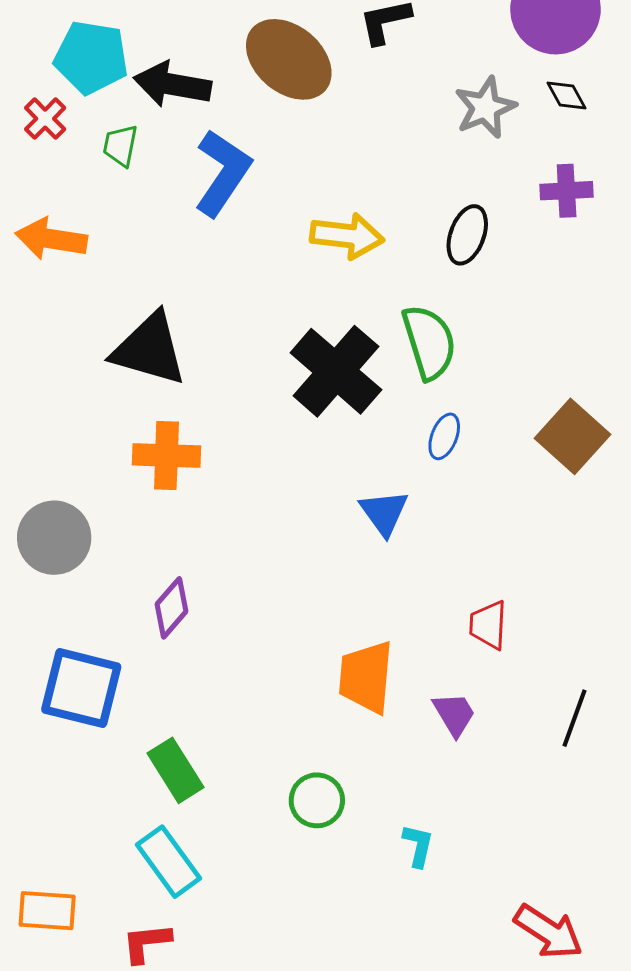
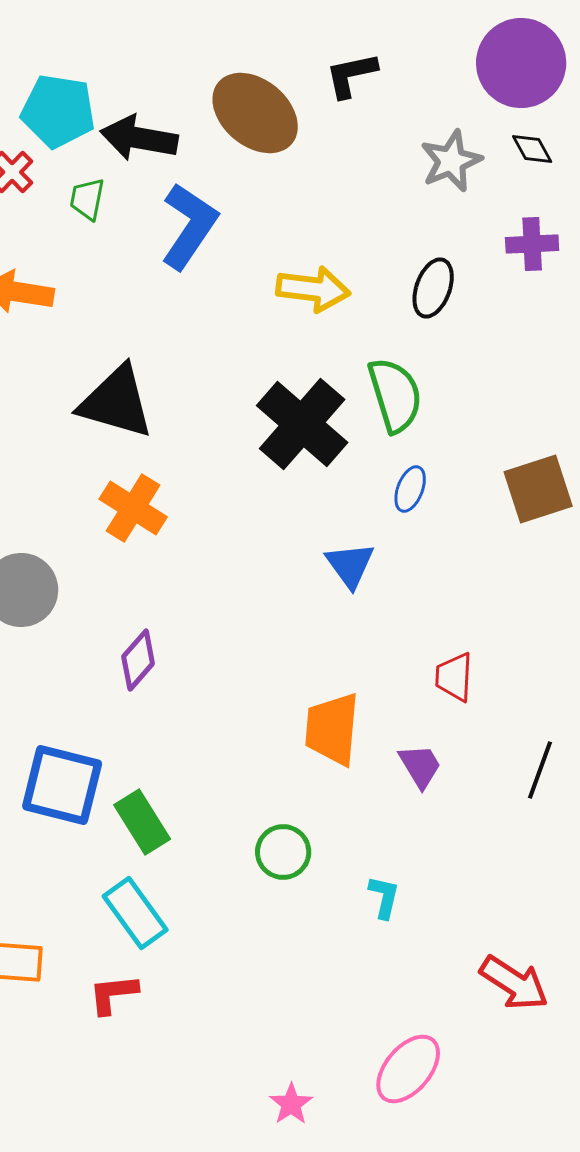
brown square: (573, 436) -> (538, 489), turned 30
orange cross: (166, 455) -> (133, 508), turned 30
blue square: (81, 688) -> (62, 785), moved

